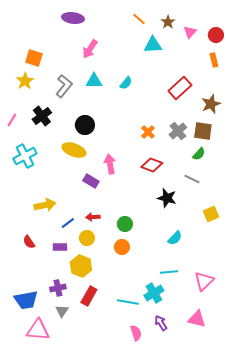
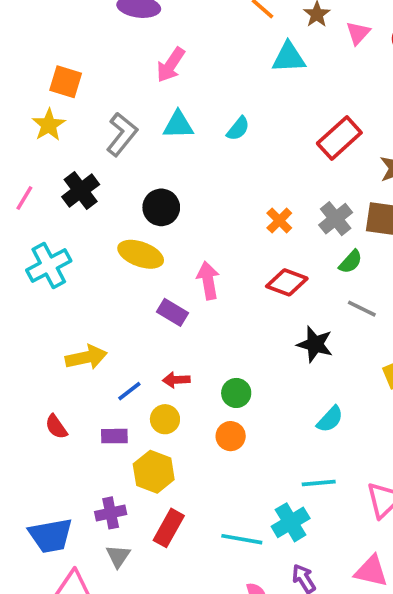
green semicircle: (199, 154) -> (351, 262), moved

